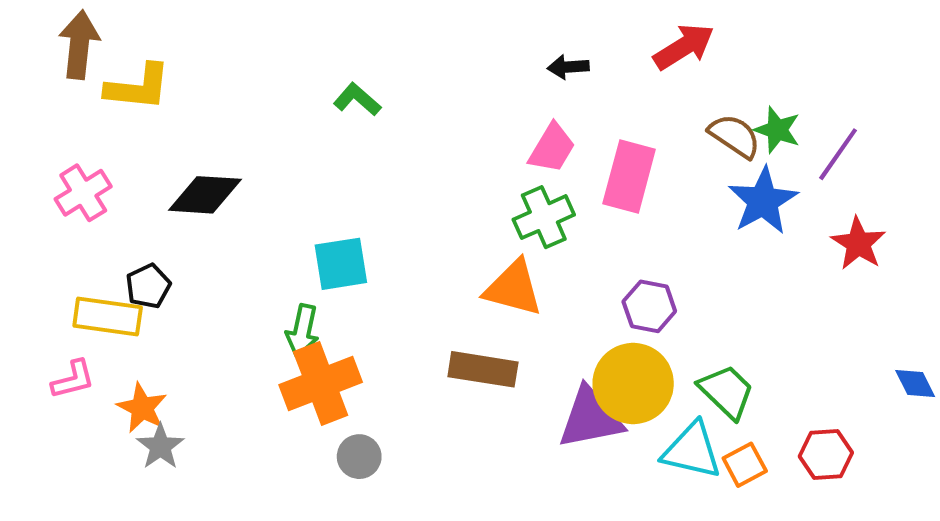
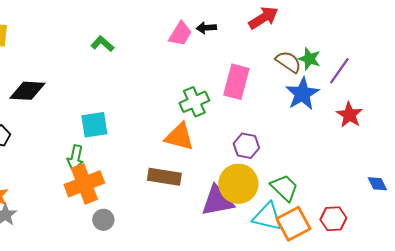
pink trapezoid: (552, 148) -> (180, 34), moved
orange square: (745, 465) -> (293, 224), size x1.6

